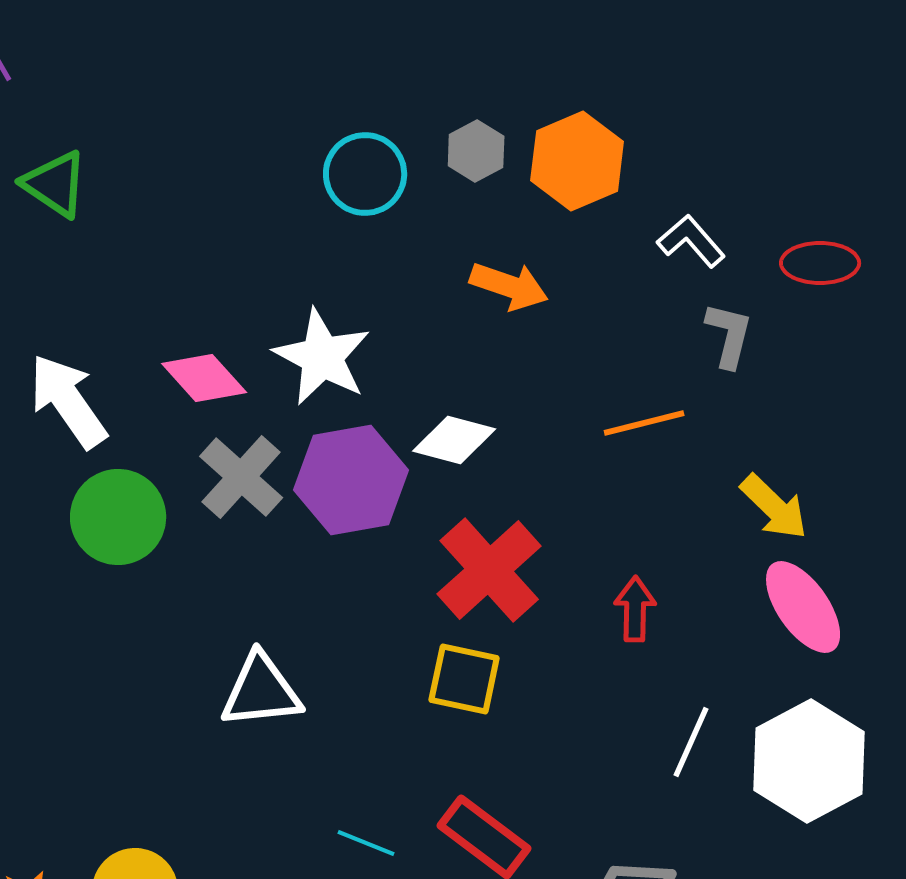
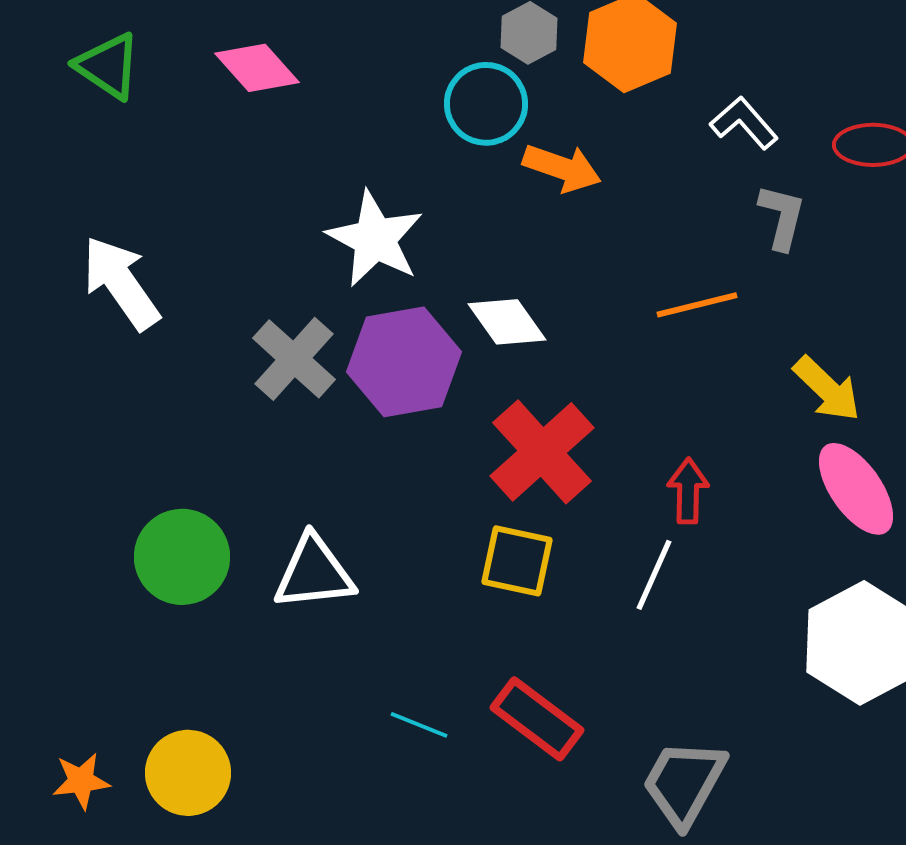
cyan circle: (365, 174) -> (486, 104), moved
pink diamond: (204, 378) -> (257, 68), moved
white diamond: (454, 440) -> (507, 322), turned 40
green circle: (118, 517) -> (182, 557), moved
white line: (691, 742) -> (654, 575), moved

